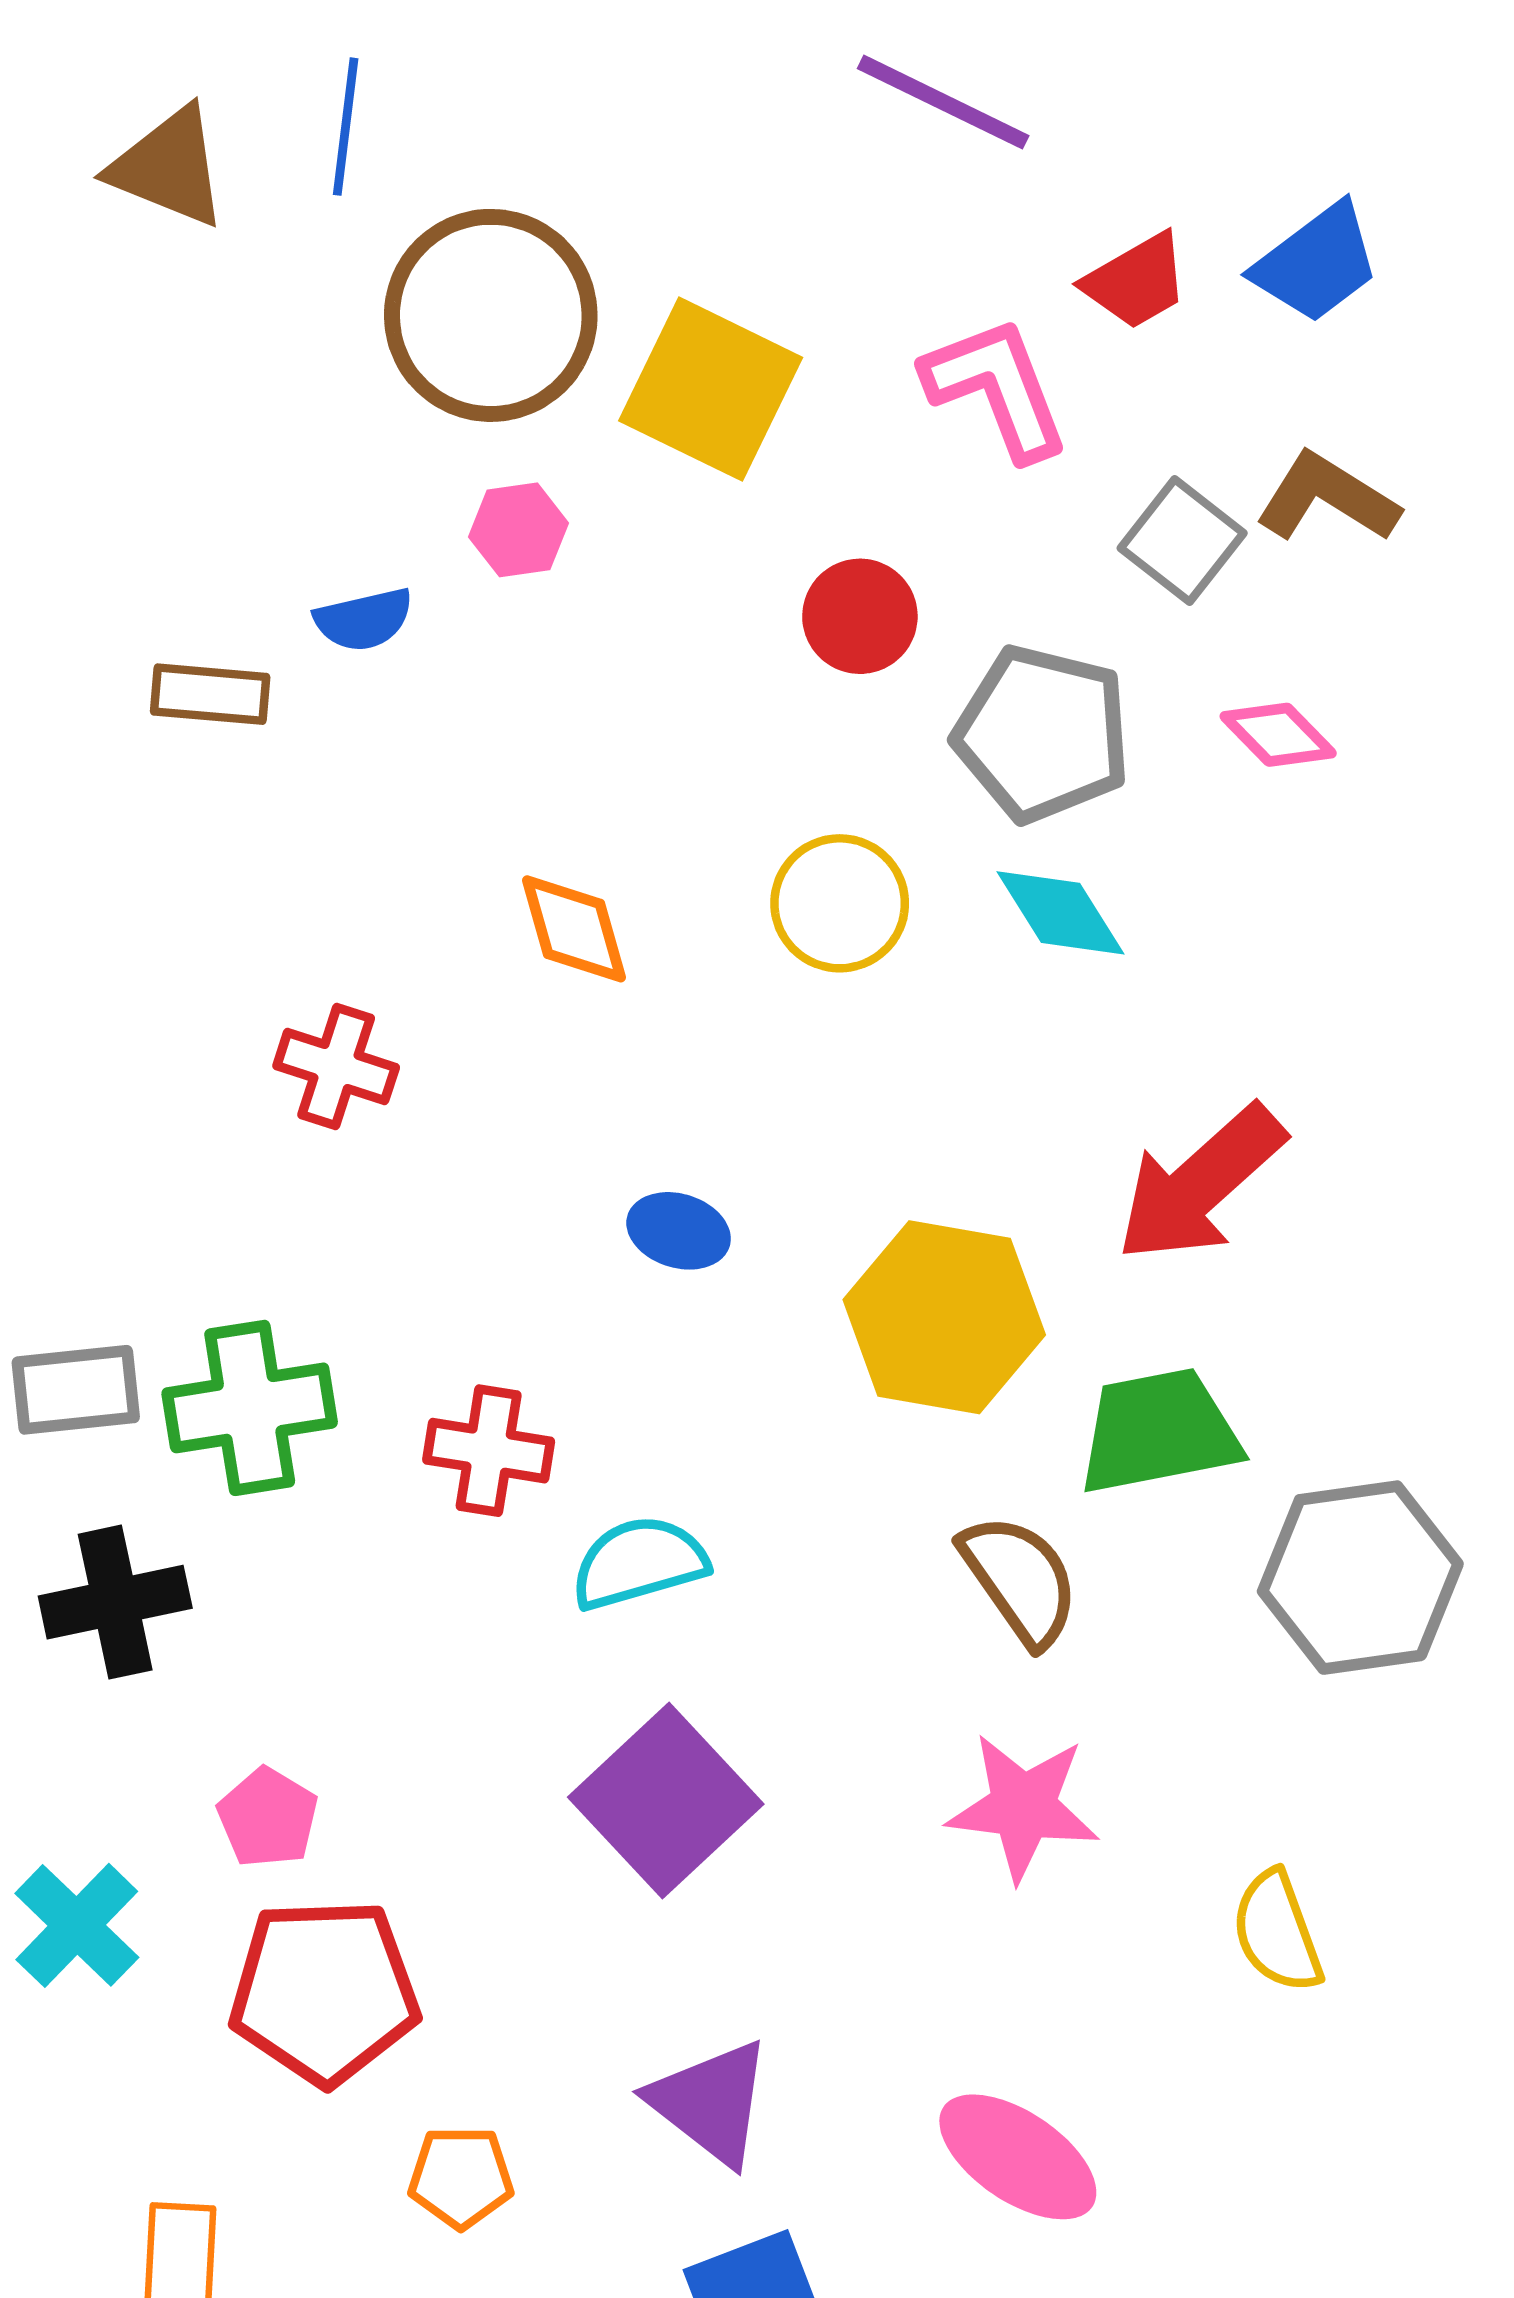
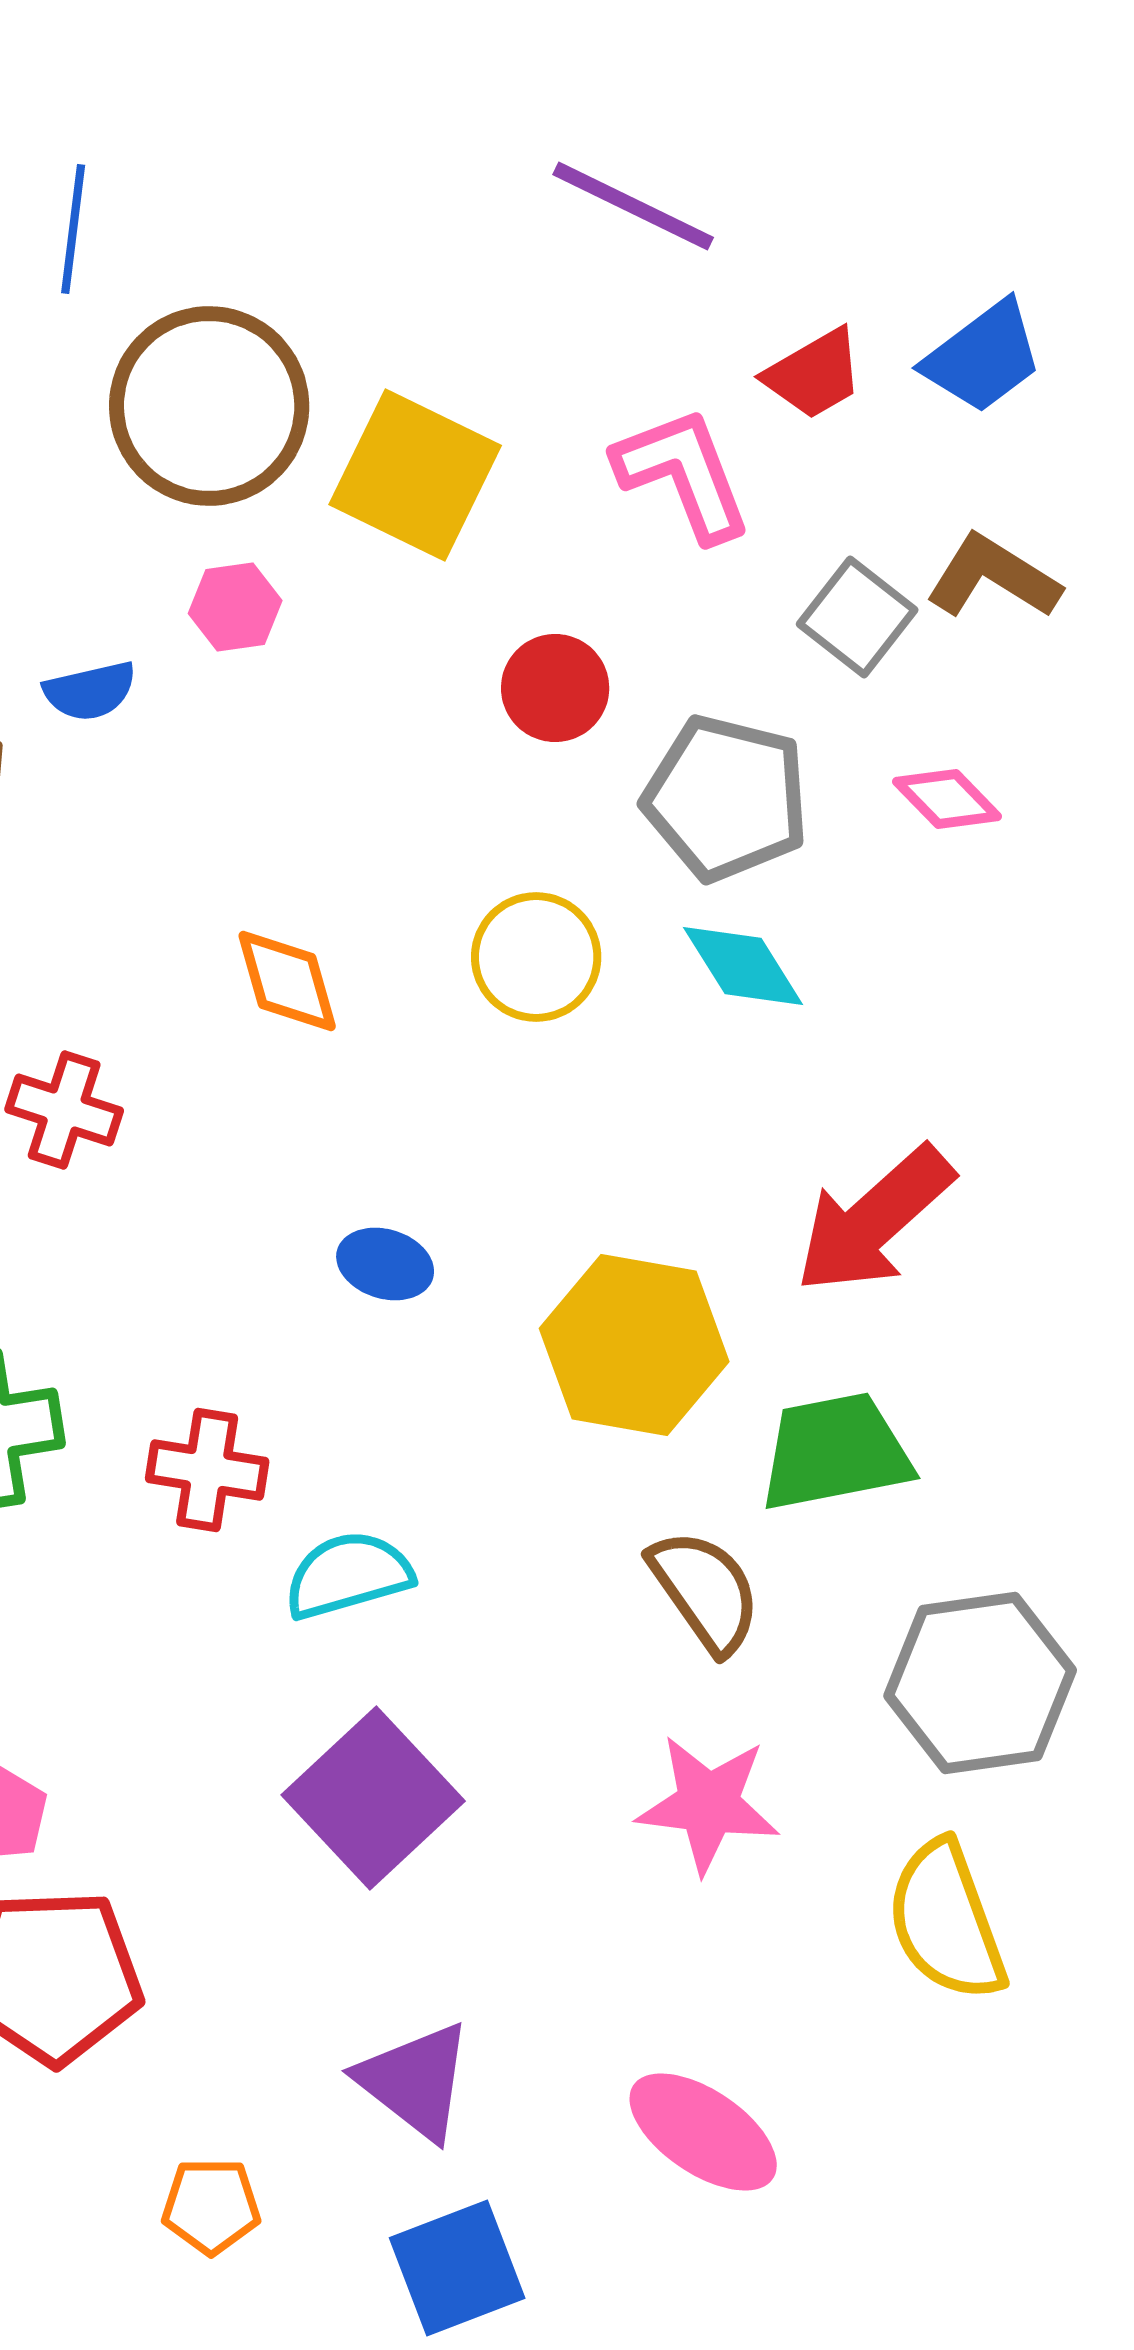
gray hexagon: (1360, 1578) -> (980, 1683), moved
yellow semicircle: (1277, 1932) -> (946, 1921), size x1.4
orange pentagon: (461, 2177) -> (211, 2206), moved

